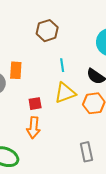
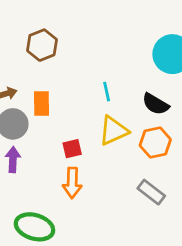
brown hexagon: (47, 31) -> (42, 45), moved
gray rectangle: (86, 152) -> (151, 192), moved, turned -36

